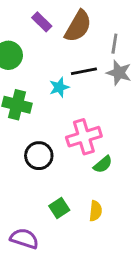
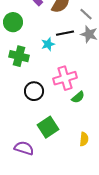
gray line: (114, 44) -> (86, 14), turned -56
green square: (59, 208) -> (48, 127), size x1.5
yellow semicircle: (96, 211) -> (84, 139), moved

